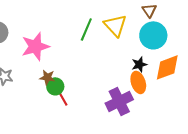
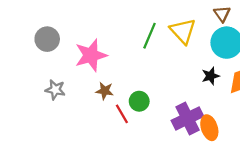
orange ellipse: (138, 82) -> (209, 128), moved
green circle: (55, 86) -> (139, 101), moved

